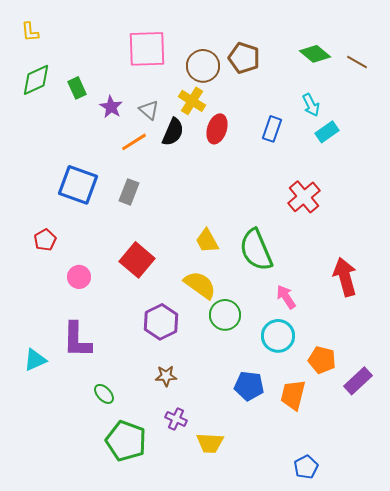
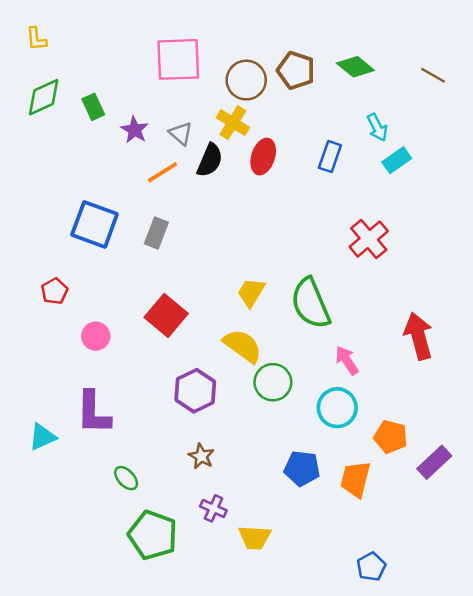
green diamond: (315, 54) -> (355, 67), moved
yellow trapezoid: (207, 241) -> (251, 292), turned 60
brown star: (166, 376) -> (201, 456), turned 30

